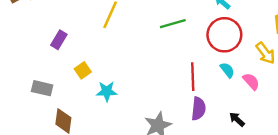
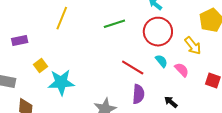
purple rectangle: (59, 40) -> (20, 41), turned 49
red line: (193, 77) -> (133, 67), turned -55
cyan star: (107, 91) -> (61, 82), size x1.5

